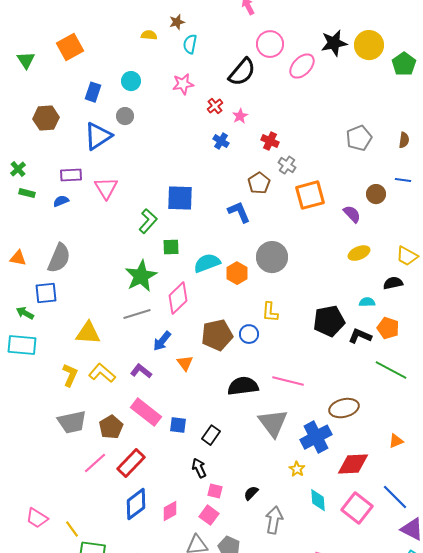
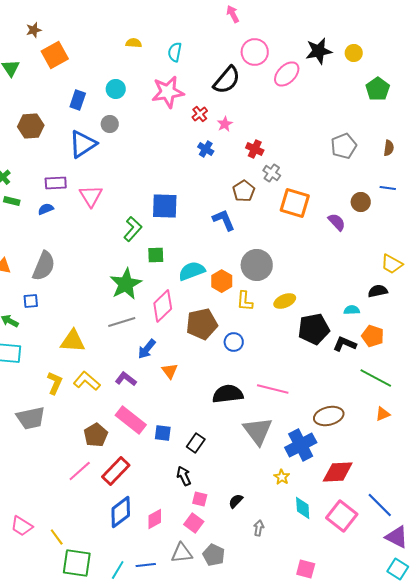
brown star: (177, 22) -> (34, 30), moved
yellow circle: (369, 45) -> (354, 53), size x0.6
green pentagon: (404, 64) -> (378, 89), moved
pink star: (183, 84) -> (168, 92), size x1.5
orange square: (310, 195) -> (295, 203), turned 32
yellow ellipse: (359, 253) -> (285, 301), moved
blue square: (46, 293) -> (31, 301), size x0.7
yellow L-shape: (270, 312) -> (245, 301), moved
brown pentagon: (217, 335) -> (202, 324), moved
gray trapezoid: (72, 422) -> (31, 418), moved
orange triangle: (396, 441) -> (383, 414), moved
gray arrow: (274, 520) -> (259, 528), size x0.6

